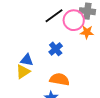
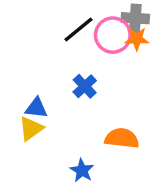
orange star: (87, 32) -> (137, 39), moved
orange semicircle: (59, 79) -> (122, 138), moved

